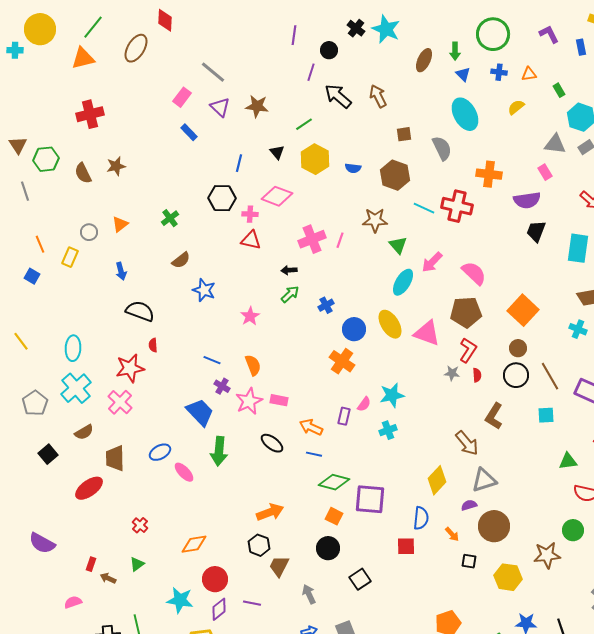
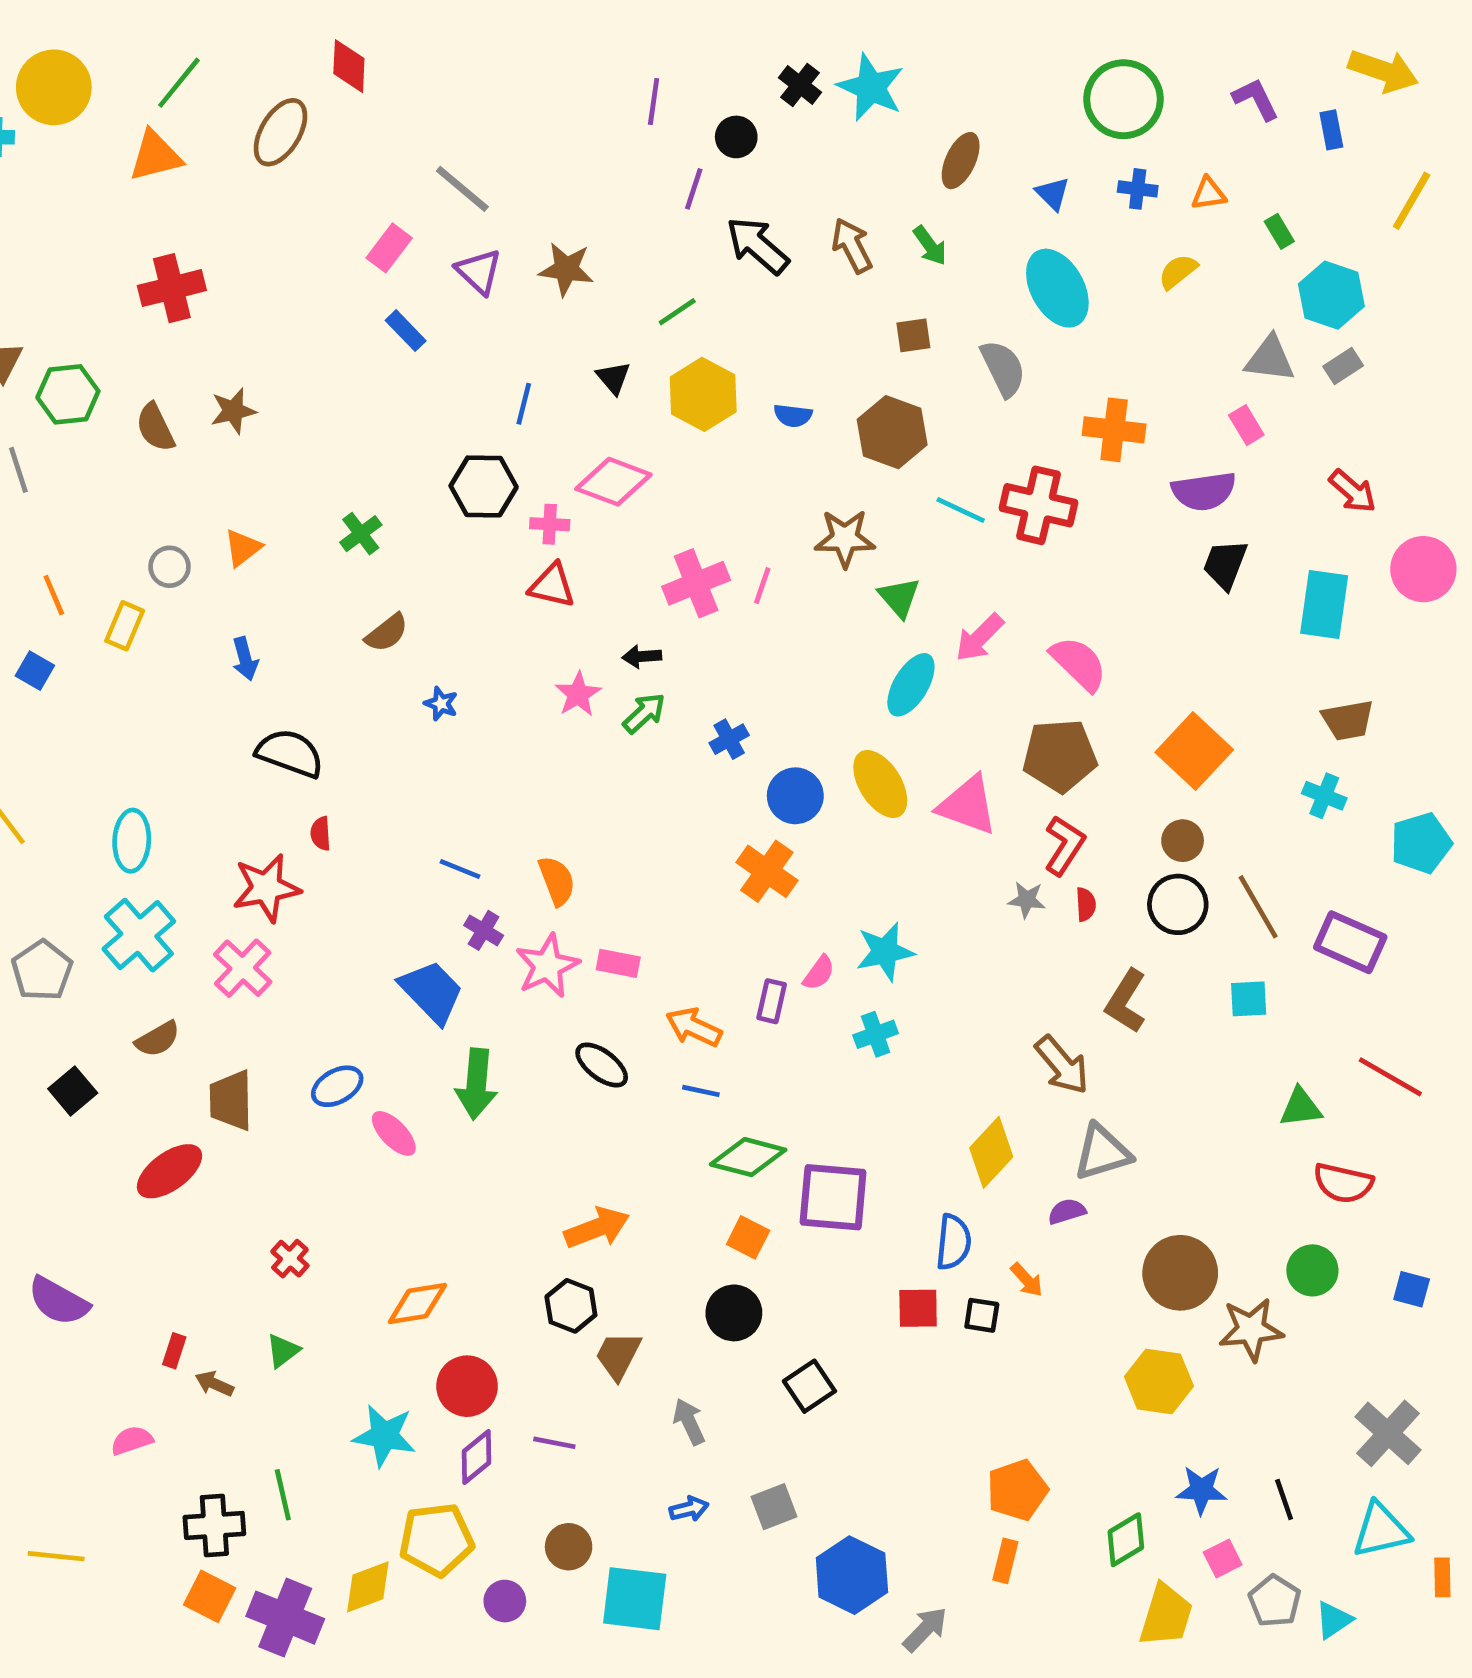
green arrow: (455, 51) -> (930, 246), moved, turned -36
blue star: (204, 290) -> (441, 704), size x0.6
pink star: (250, 316) -> (578, 694), moved
brown circle: (494, 526) -> (1180, 1273), moved
black square: (469, 561) -> (982, 1315), moved

